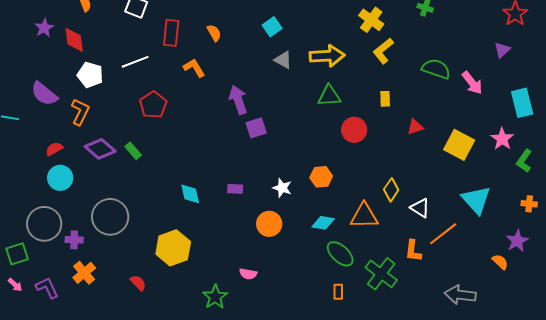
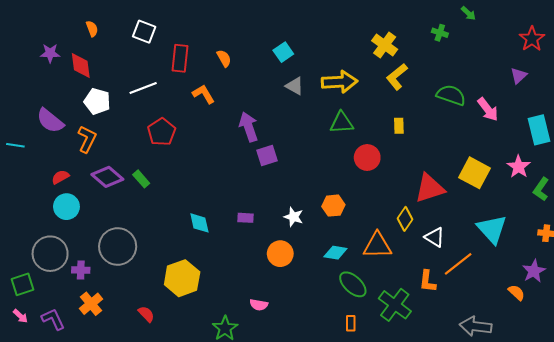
purple star: (44, 28) -> (50, 53), turned 30
red triangle: (415, 127) -> (430, 188), moved, size x1.8

